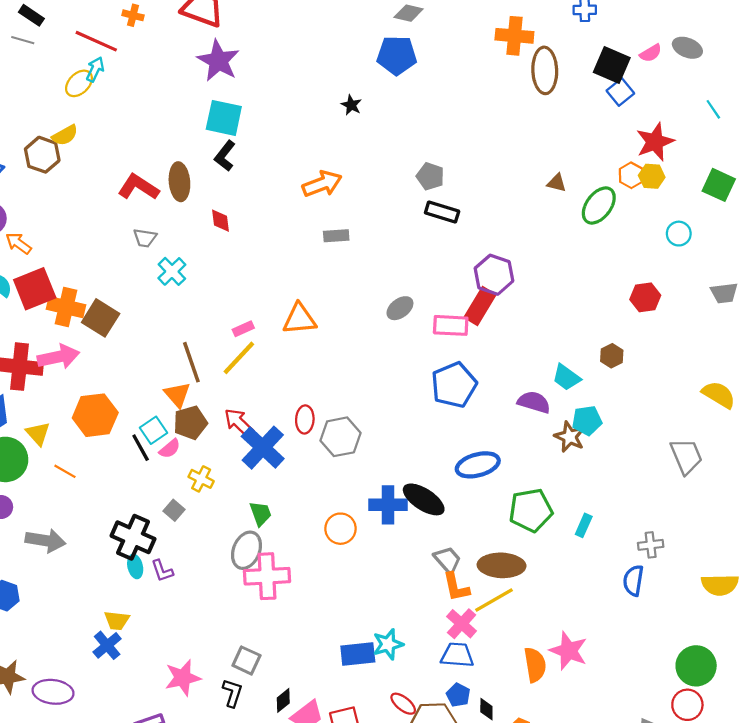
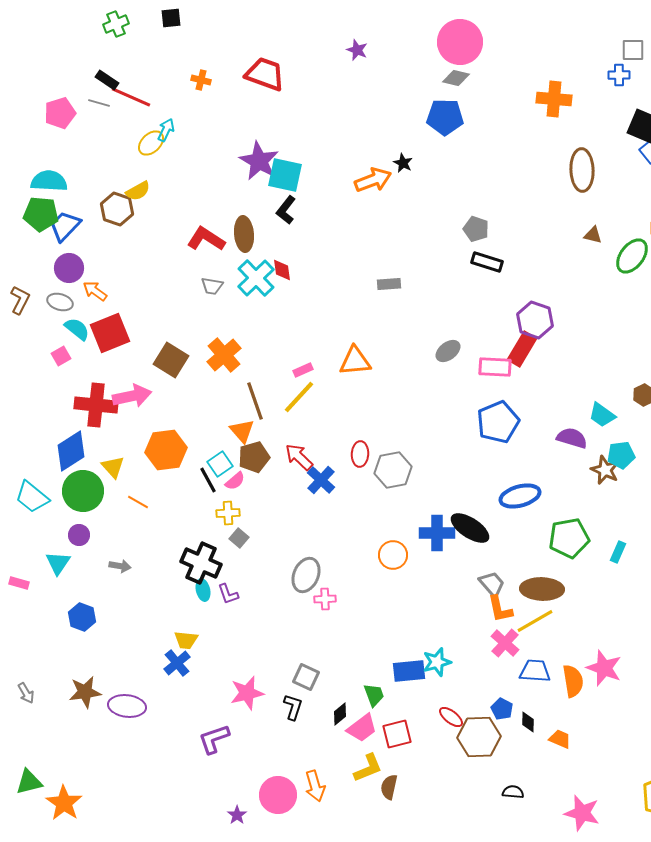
red line: (96, 41) -> (131, 97), moved
purple star: (218, 61) -> (259, 161), moved
brown ellipse: (545, 70) -> (582, 170), moved
orange arrow: (322, 184) -> (373, 180), moved
cyan cross: (172, 271) -> (256, 278), moved, size x1.4
orange cross: (66, 307) -> (224, 355), moved, turned 36
blue cross: (263, 448) -> (321, 480), size x0.7
yellow cross: (201, 479) -> (228, 513), moved, turned -30
green trapezoid: (261, 514) -> (374, 695), moved
gray arrow: (45, 541) -> (120, 566), size x0.6
pink cross: (267, 576) -> (325, 599), size x0.5
blue trapezoid: (457, 655) -> (535, 671), moved

